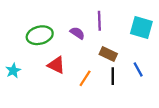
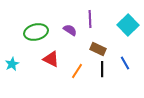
cyan square: (141, 27) -> (128, 25), turned 30

